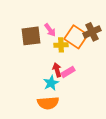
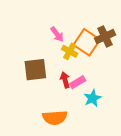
brown square: (31, 36) -> (35, 70), moved
yellow cross: (61, 45) -> (70, 51), turned 32
cyan star: (51, 83) -> (92, 98), moved

